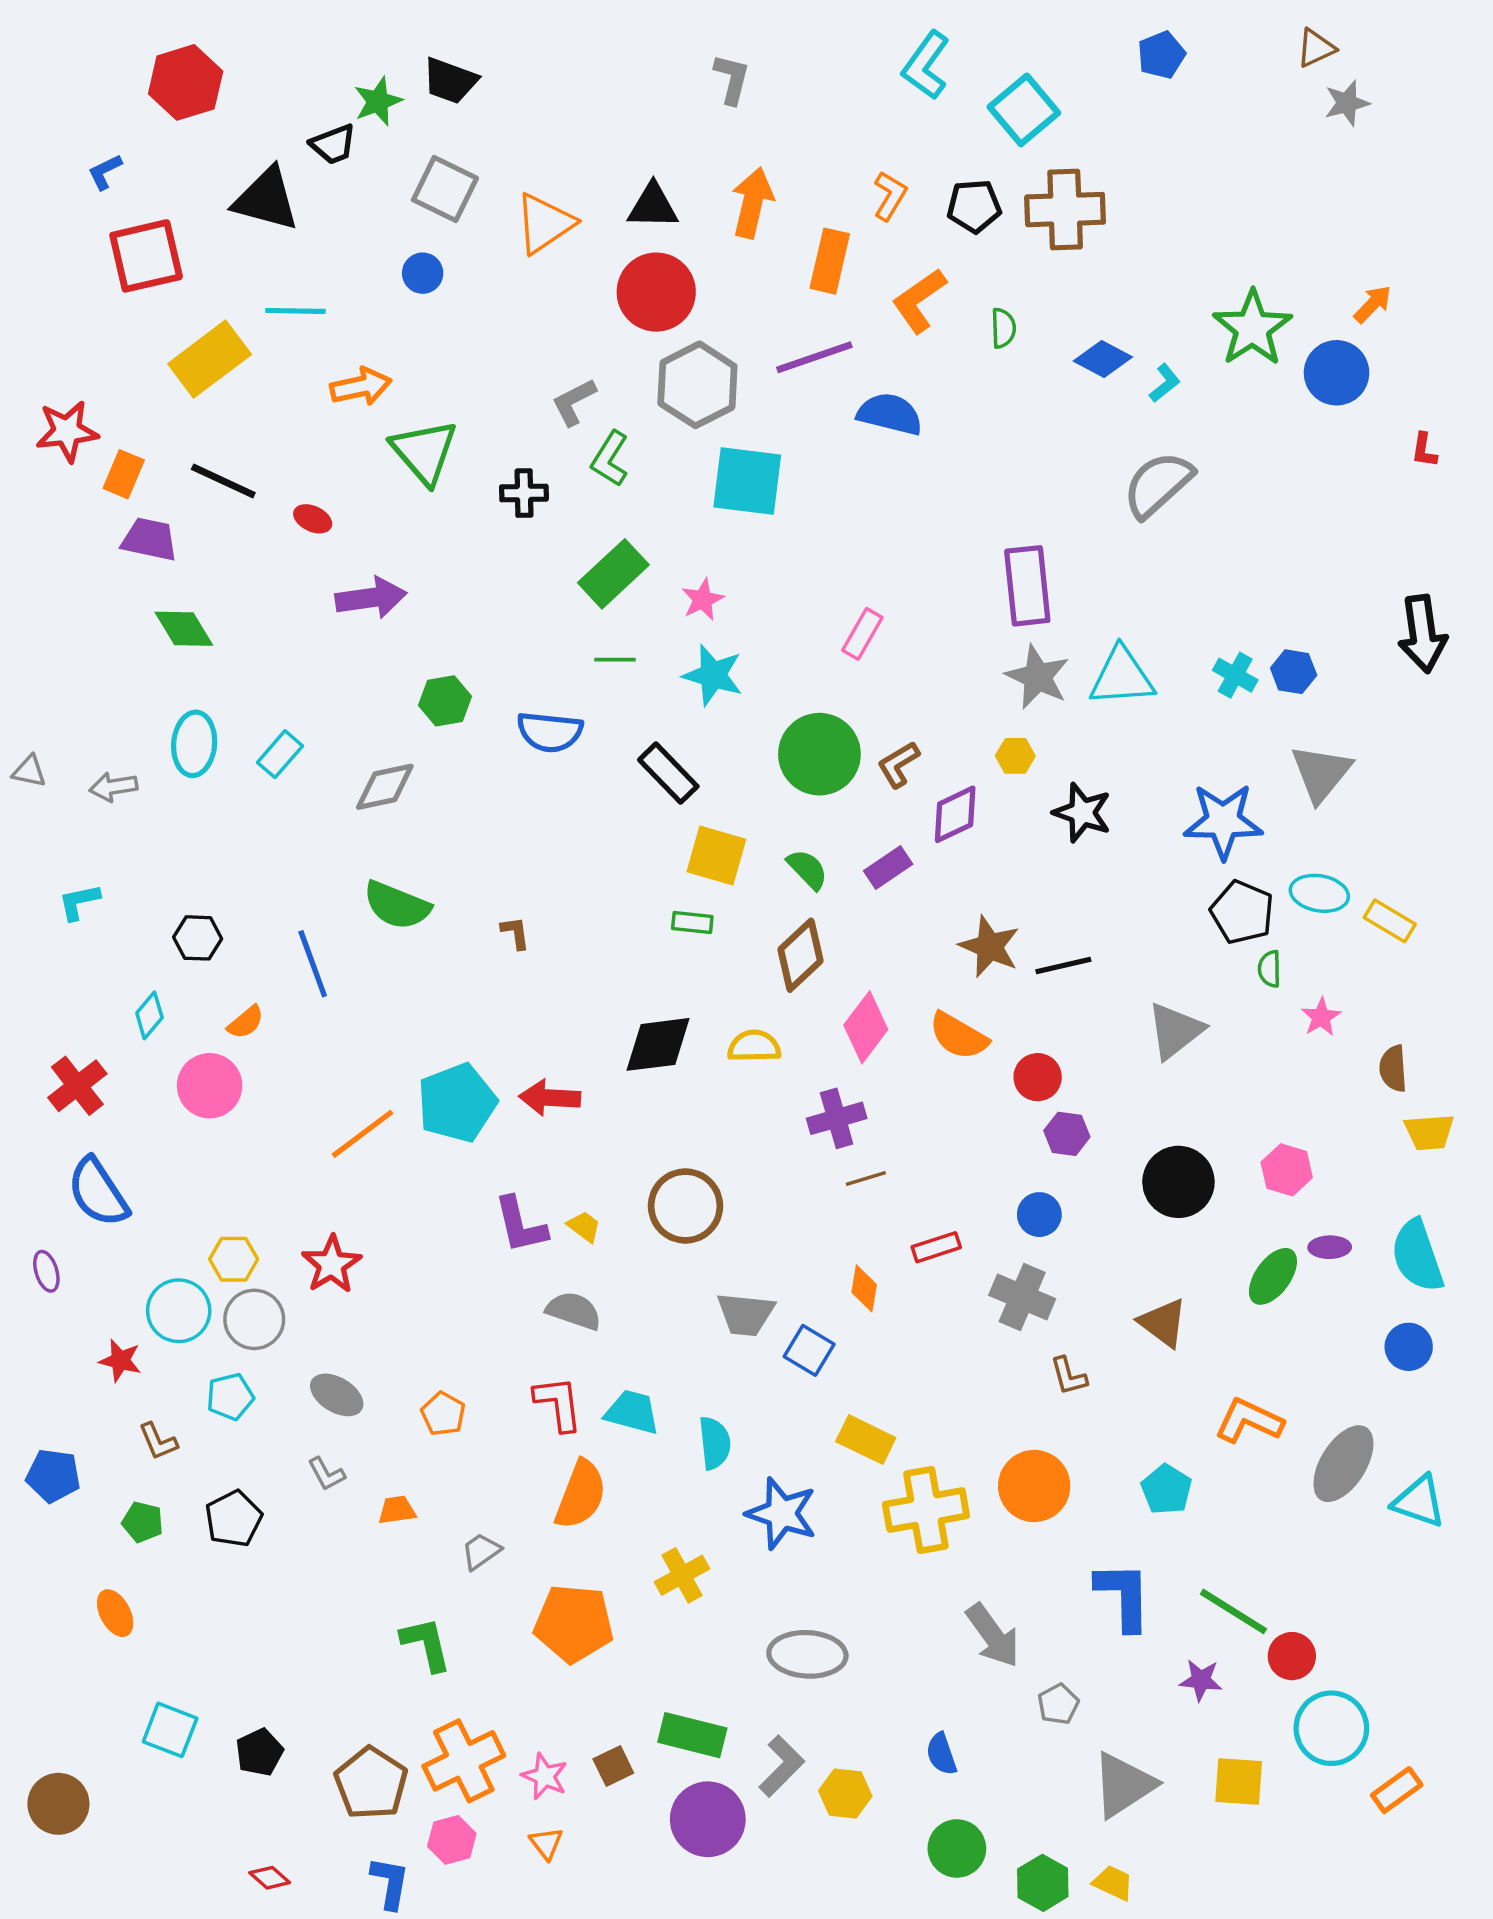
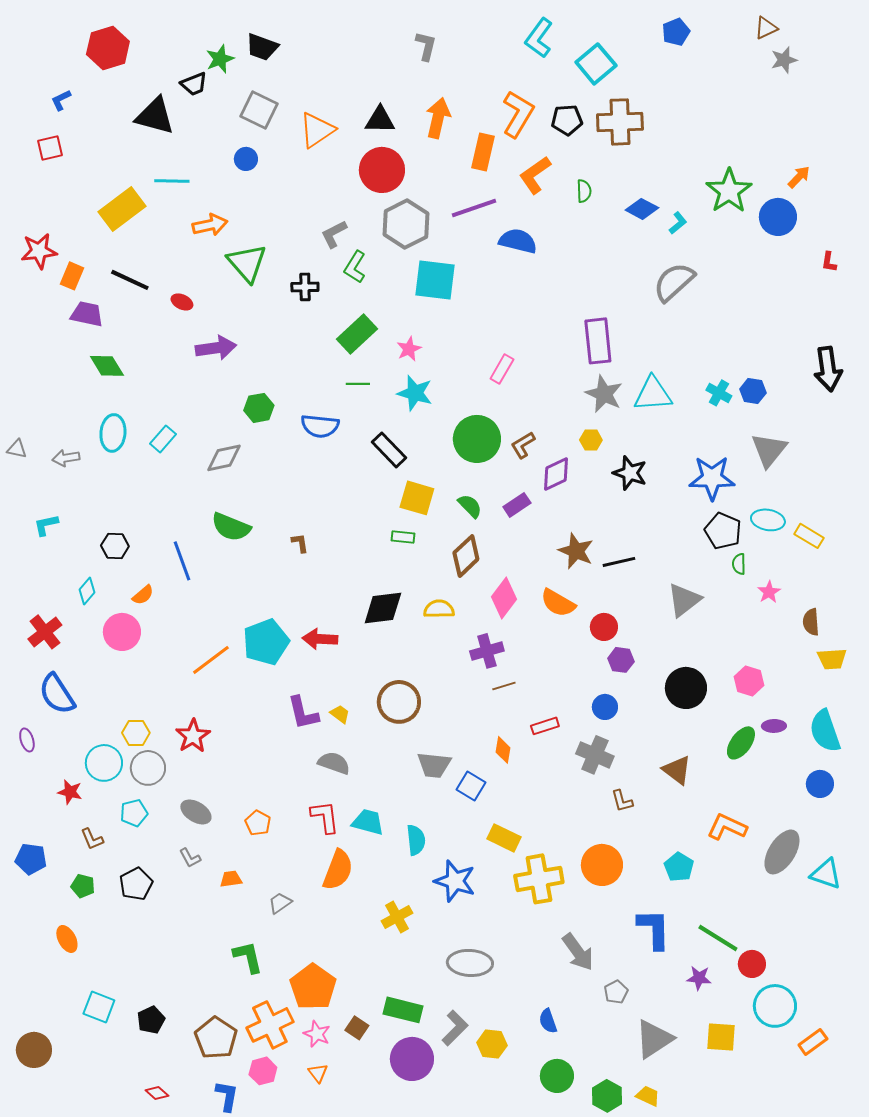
orange L-shape: (890, 196) -> (518, 114), size x1.6
red square: (146, 256) -> (50, 148), moved, size x0.6
orange pentagon: (574, 1623) -> (313, 987), moved, turned 30
brown square: (613, 1766) -> (357, 1028), turned -30

